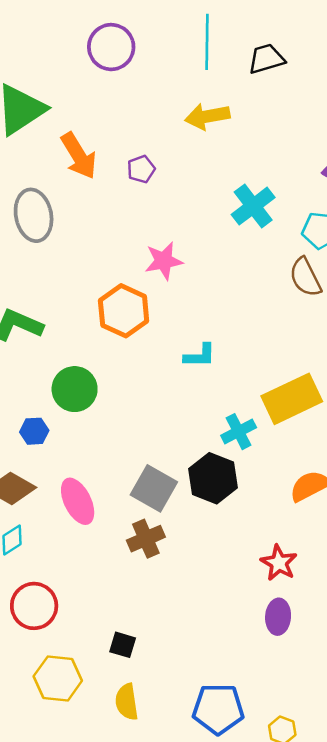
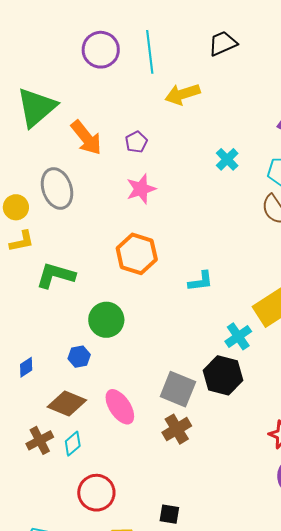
cyan line: (207, 42) -> (150, 52), moved
cyan cross: (253, 206) -> (227, 159), size x0.7
pink star: (164, 261) -> (141, 189), moved

